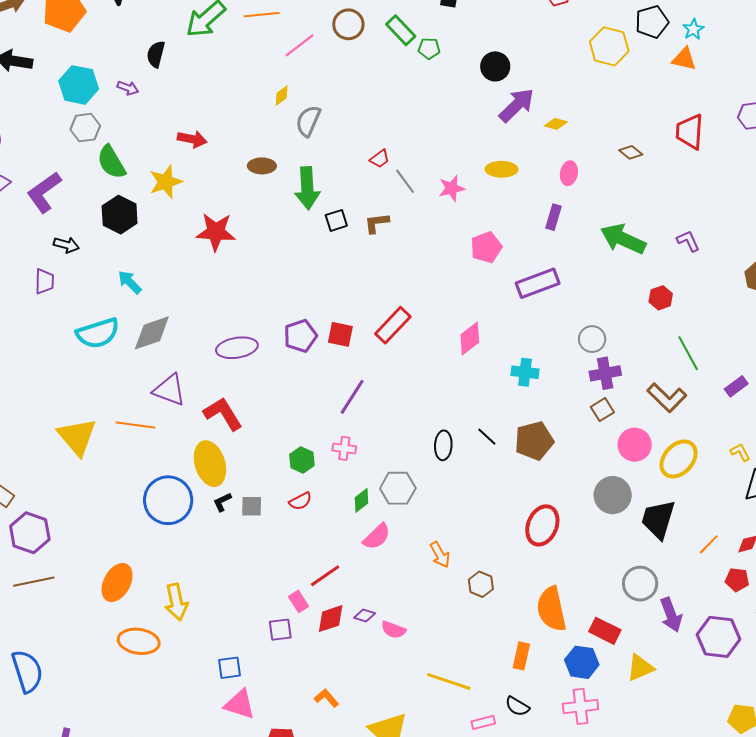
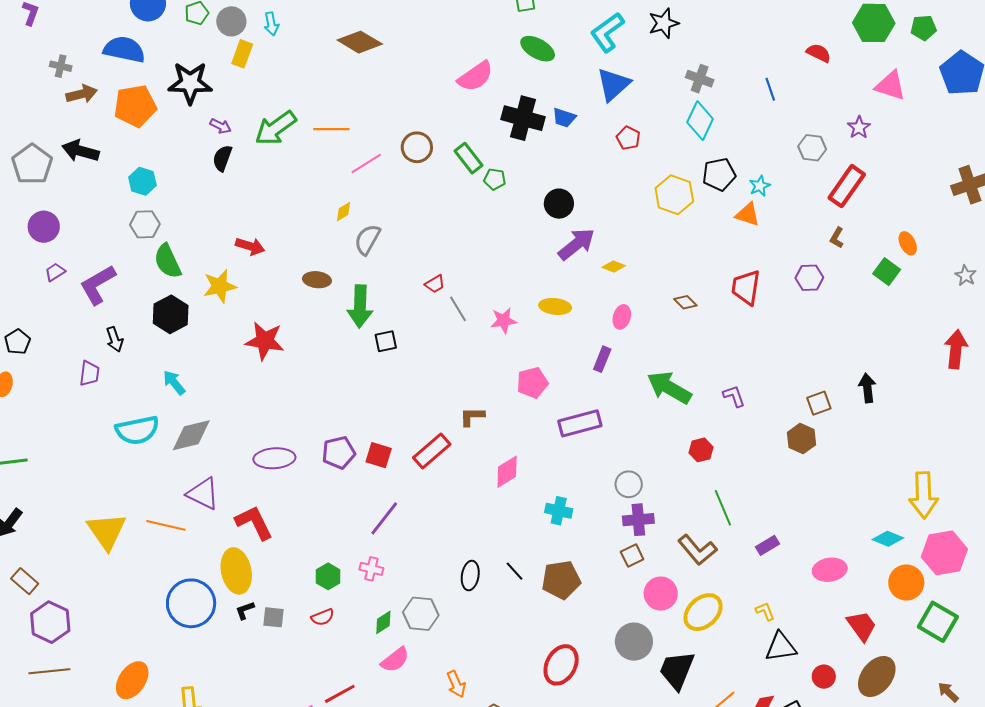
cyan hexagon: (79, 85) -> (142, 181), size x0.7
purple arrow: (128, 88) -> (221, 126), moved
brown L-shape: (377, 223) -> (472, 416), moved
black arrow: (66, 245) -> (115, 339), turned 50

